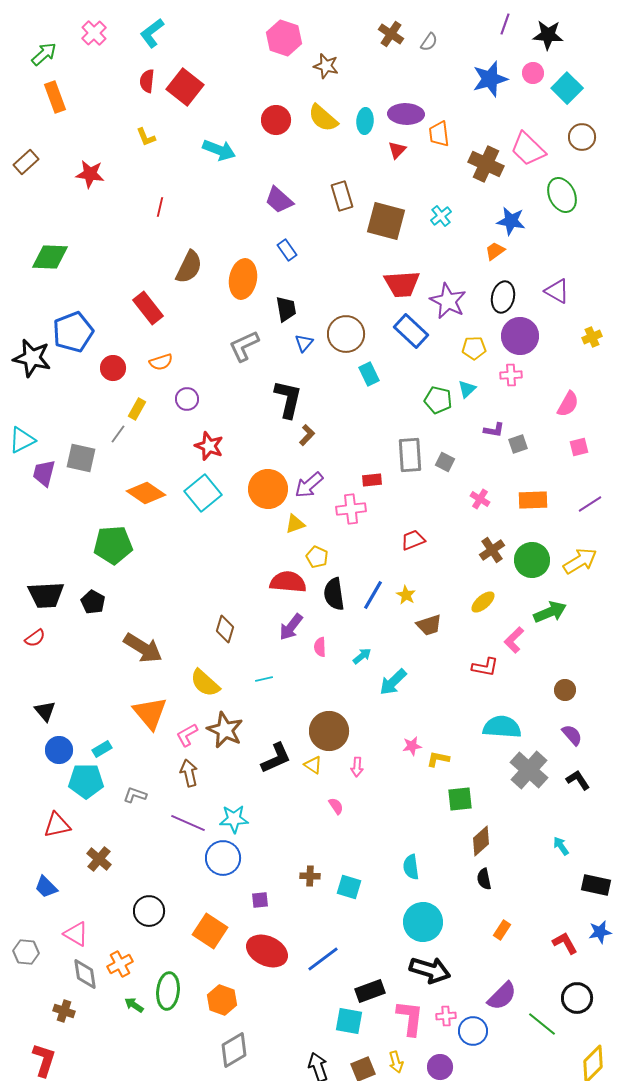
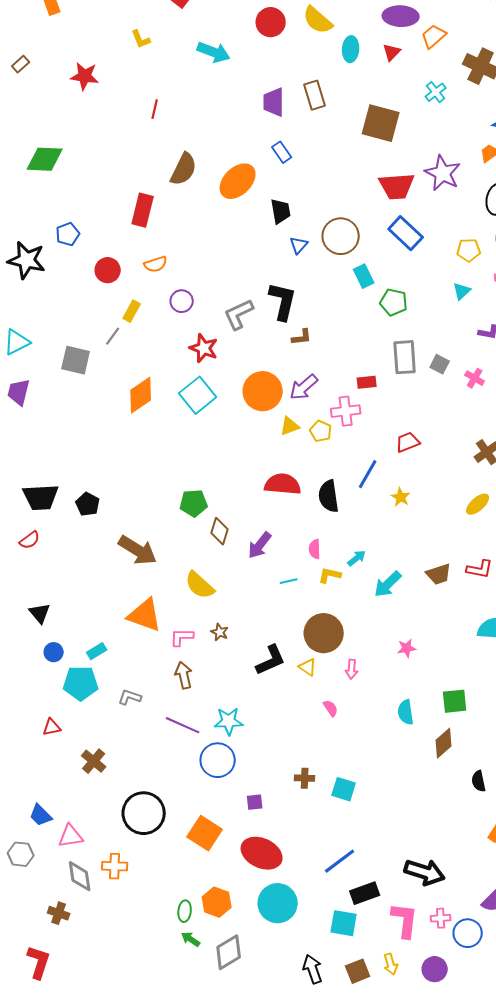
cyan ellipse: (365, 121) -> (351, 49), moved
orange trapezoid: (439, 134) -> (434, 36), turned 56
brown rectangle: (26, 162) -> (21, 64), size x0.7
brown rectangle: (342, 196) -> (315, 95), moved
purple trapezoid: (279, 200) -> (274, 102), turned 48
cyan cross: (441, 216) -> (436, 92), moved
orange ellipse: (243, 279) -> (238, 181), turned 36
purple star: (448, 301) -> (443, 173), moved
red rectangle: (148, 308) -> (143, 210), turned 52
blue pentagon: (73, 332) -> (68, 234), size x0.6
gray L-shape: (244, 346) -> (239, 314), moved
green pentagon: (438, 400) -> (394, 302), moved
brown L-shape: (307, 435) -> (302, 337), turned 40
purple trapezoid: (44, 473) -> (19, 392), moved
orange diamond: (146, 493) -> (141, 395), turned -69
pink cross: (480, 499) -> (475, 378), moved
green pentagon: (113, 545) -> (194, 503), moved, size x0.7
yellow pentagon: (317, 557) -> (321, 431), moved
blue line: (373, 595) -> (368, 474), moved
brown trapezoid: (429, 625) -> (439, 574), moved
purple arrow: (291, 627) -> (260, 545), moved
cyan line: (264, 679) -> (289, 581), moved
orange triangle: (150, 713) -> (145, 615), turned -30
brown star: (225, 730) -> (220, 632), size x0.5
pink L-shape: (187, 735) -> (182, 637), turned 30
blue circle: (59, 750) -> (54, 652), size x0.7
yellow L-shape: (438, 759) -> (330, 575), moved
red triangle: (57, 825) -> (52, 727), size x0.7
brown diamond: (481, 841) -> (444, 743), moved
cyan semicircle: (411, 867) -> (406, 712), moved
blue trapezoid: (46, 887) -> (41, 815), moved
black circle: (149, 911) -> (144, 813), size x1.4
cyan circle: (423, 922) -> (278, 903), moved
pink triangle: (76, 934) -> (71, 836), turned -40
blue line: (323, 959) -> (340, 861), moved
orange cross: (120, 964) -> (115, 866), turned 30
green ellipse: (168, 991) -> (185, 911), moved, size x0.6
green arrow: (134, 1005) -> (191, 939), moved

